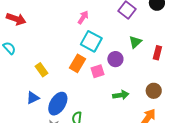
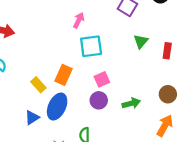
cyan square: (91, 41) -> (91, 46), turned -30
purple circle: (115, 59) -> (99, 100), moved
orange rectangle: (77, 63) -> (64, 75), moved
blue ellipse: (58, 104) -> (57, 107), moved

